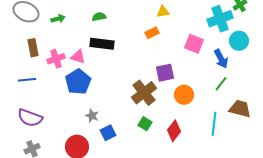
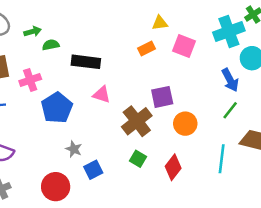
green semicircle: (99, 17) -> (51, 45), moved
pink square: (194, 44) -> (184, 46), moved
pink triangle: (78, 57) -> (102, 95), moved

